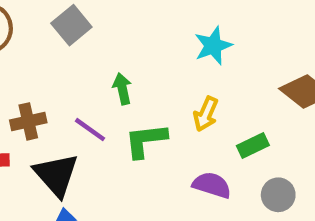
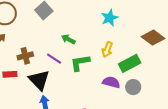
green arrow: (122, 89) -> (68, 39), turned -48
green rectangle: (253, 145) -> (130, 63), size x1.5
gray circle: (278, 195) -> (133, 87), moved

